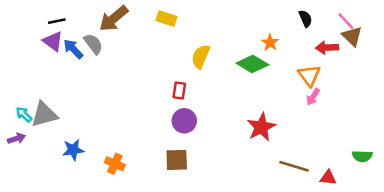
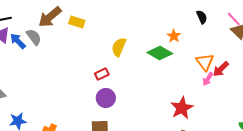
yellow rectangle: (167, 19) -> (77, 22), moved
red arrow: (327, 48) -> (221, 69), moved, turned -42
red rectangle: (179, 91) -> (102, 74), turned 56
red star: (261, 127) -> (182, 108), moved

